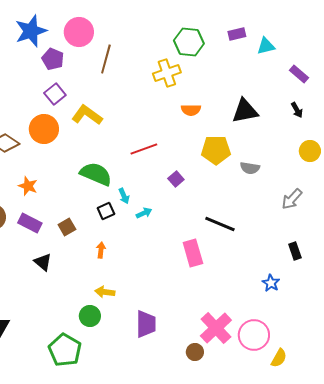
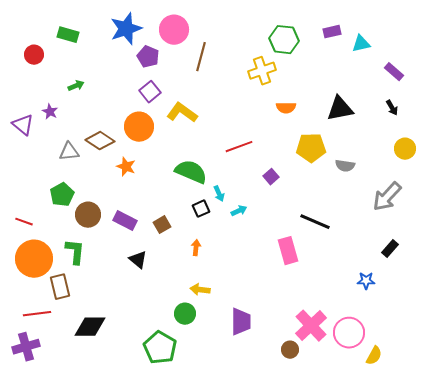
orange star: (28, 186) -> (126, 167), moved
gray arrow: (292, 199) -> (387, 197), size x1.4
black rectangle: (295, 251) -> (390, 249), turned 60
blue star: (271, 283) -> (366, 281), turned -30

